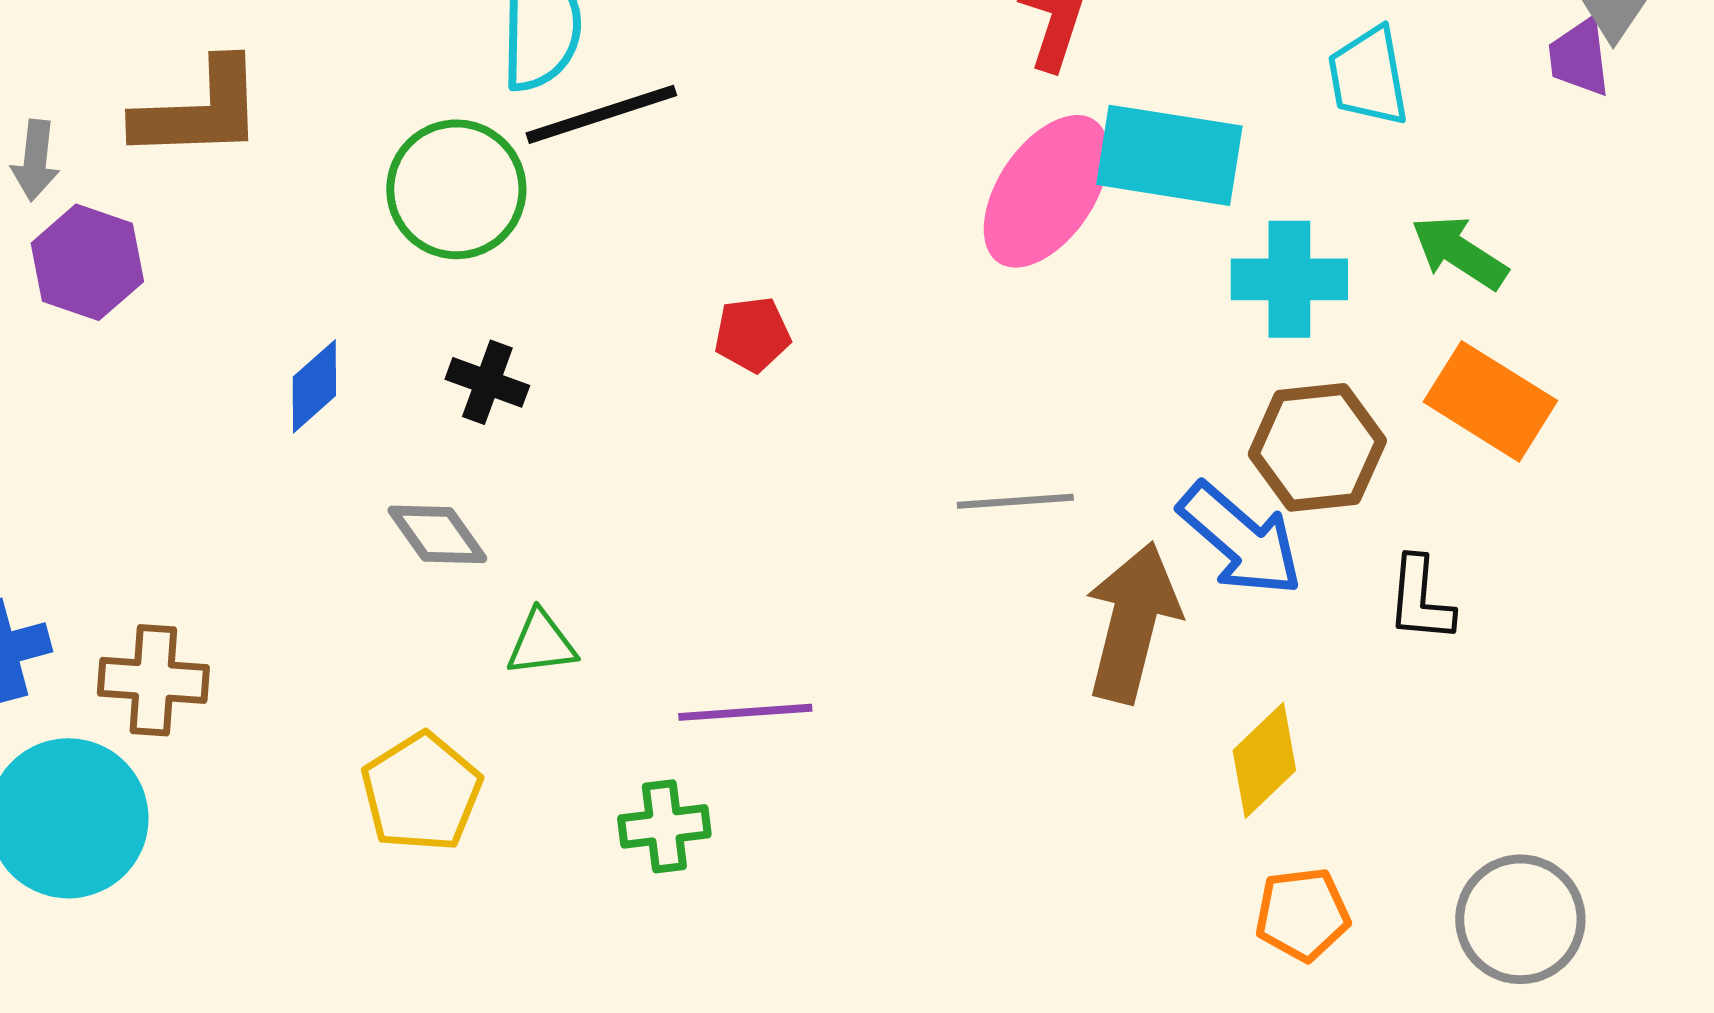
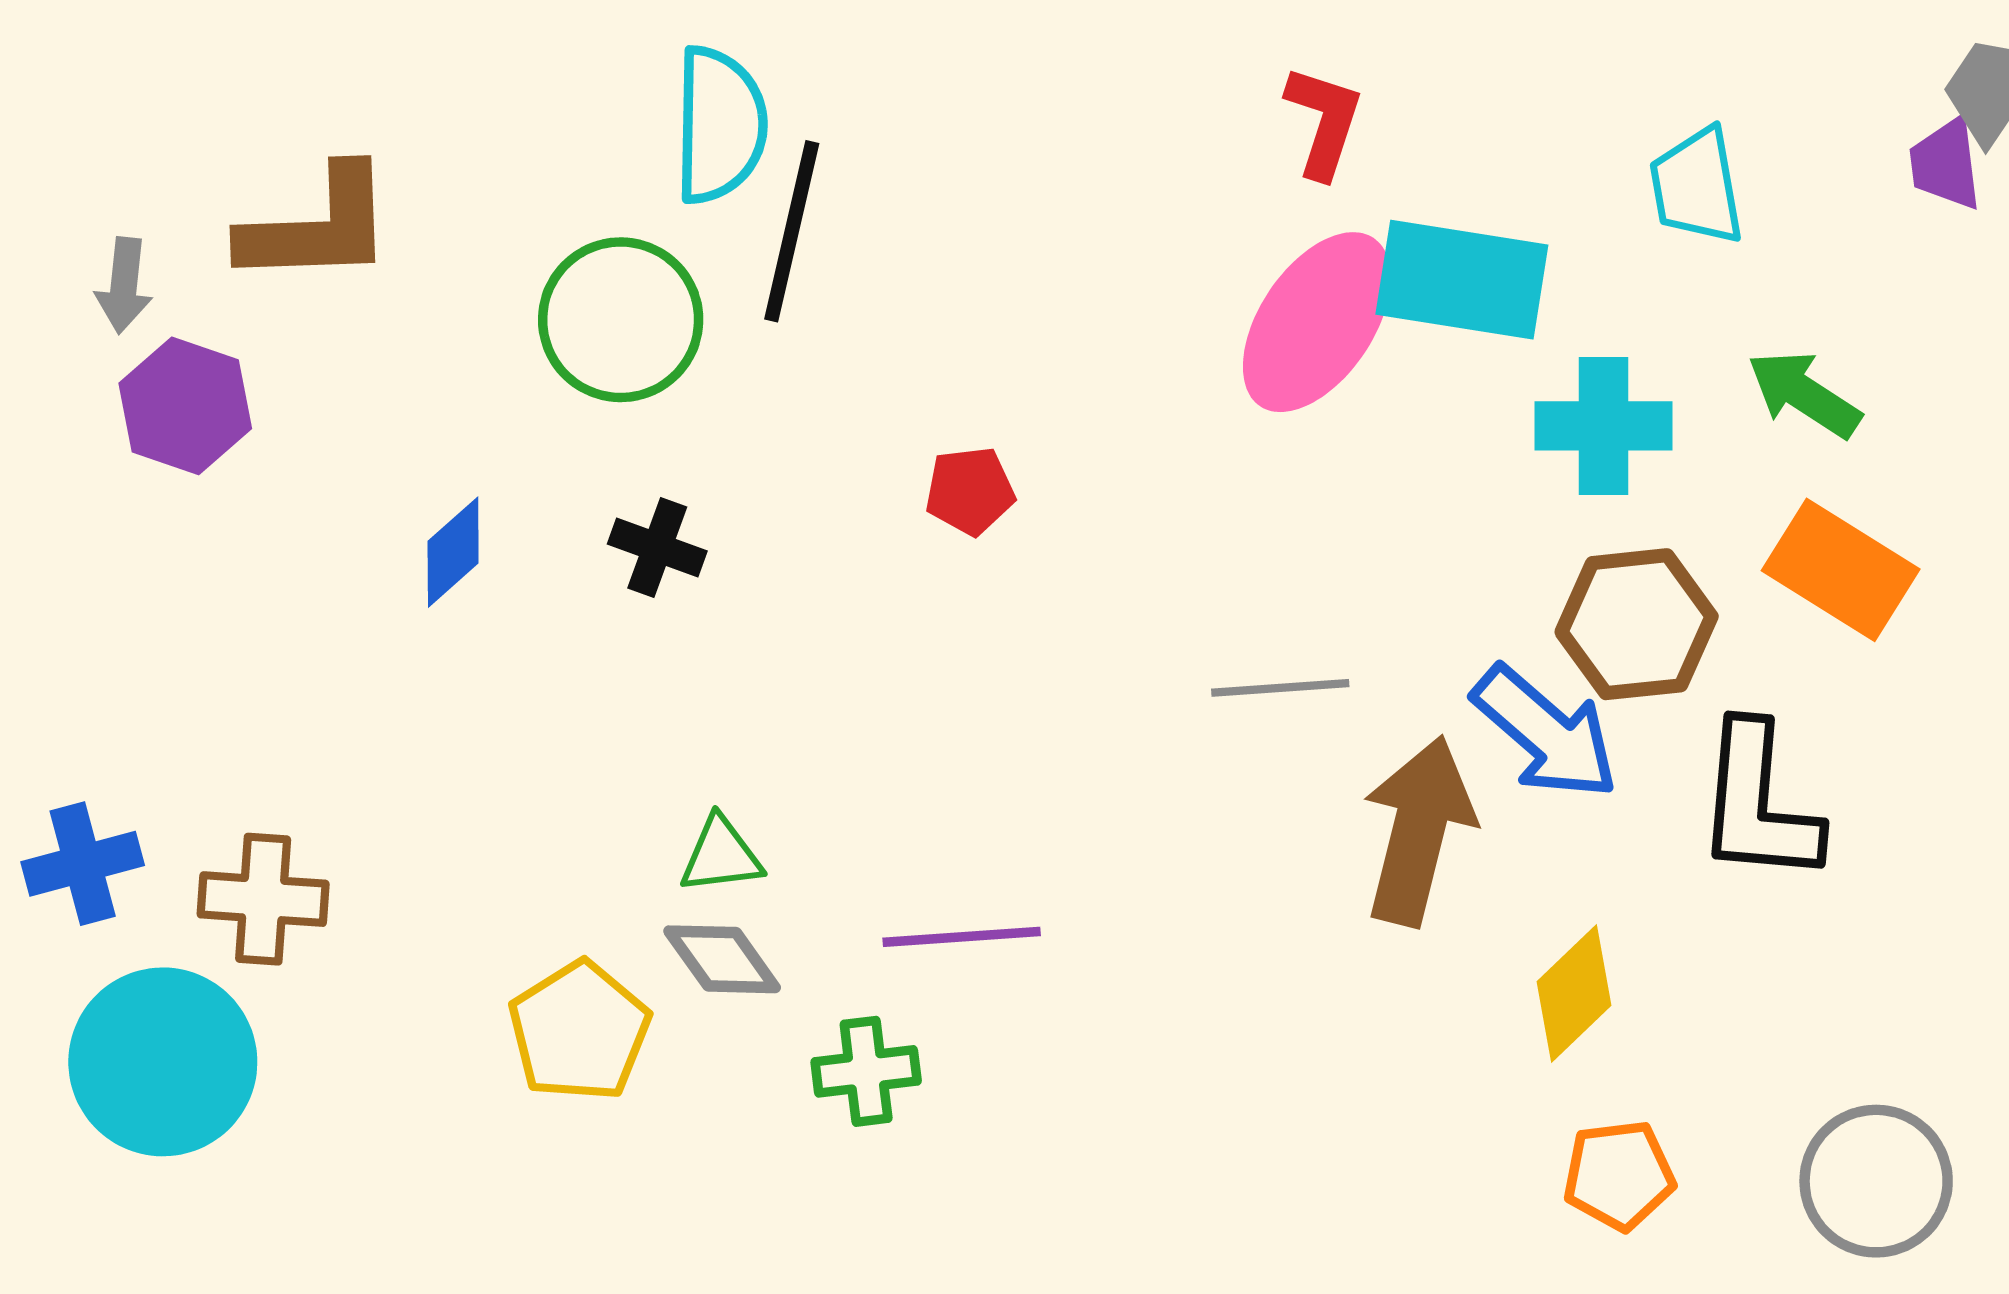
black line: (601, 114) -> (792, 231), turned -59
gray diamond: (437, 534) -> (722, 959), moved
black L-shape: (1420, 599) -> (1758, 804), size x1.6

